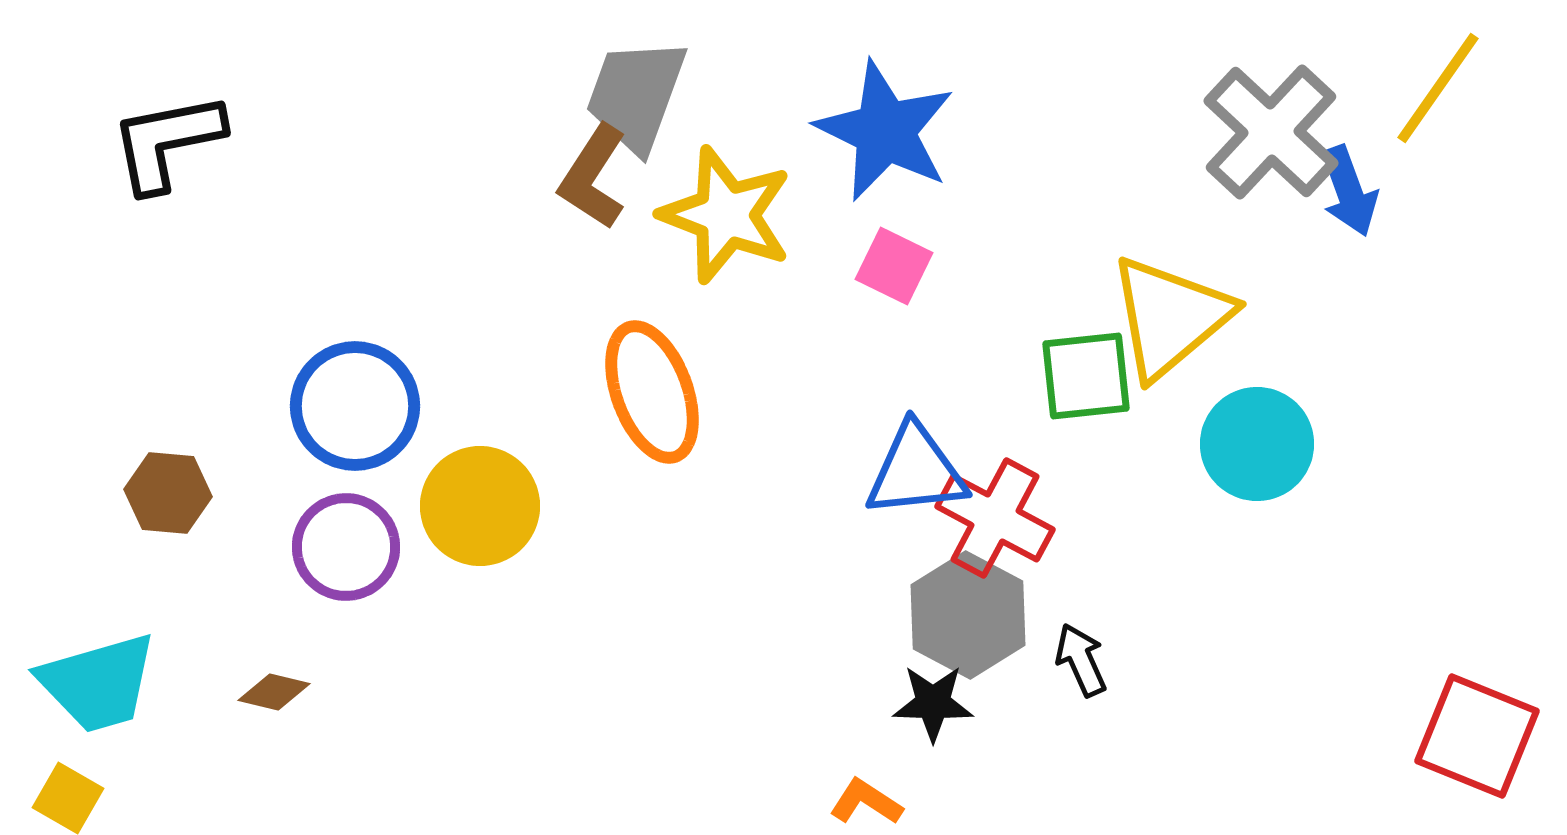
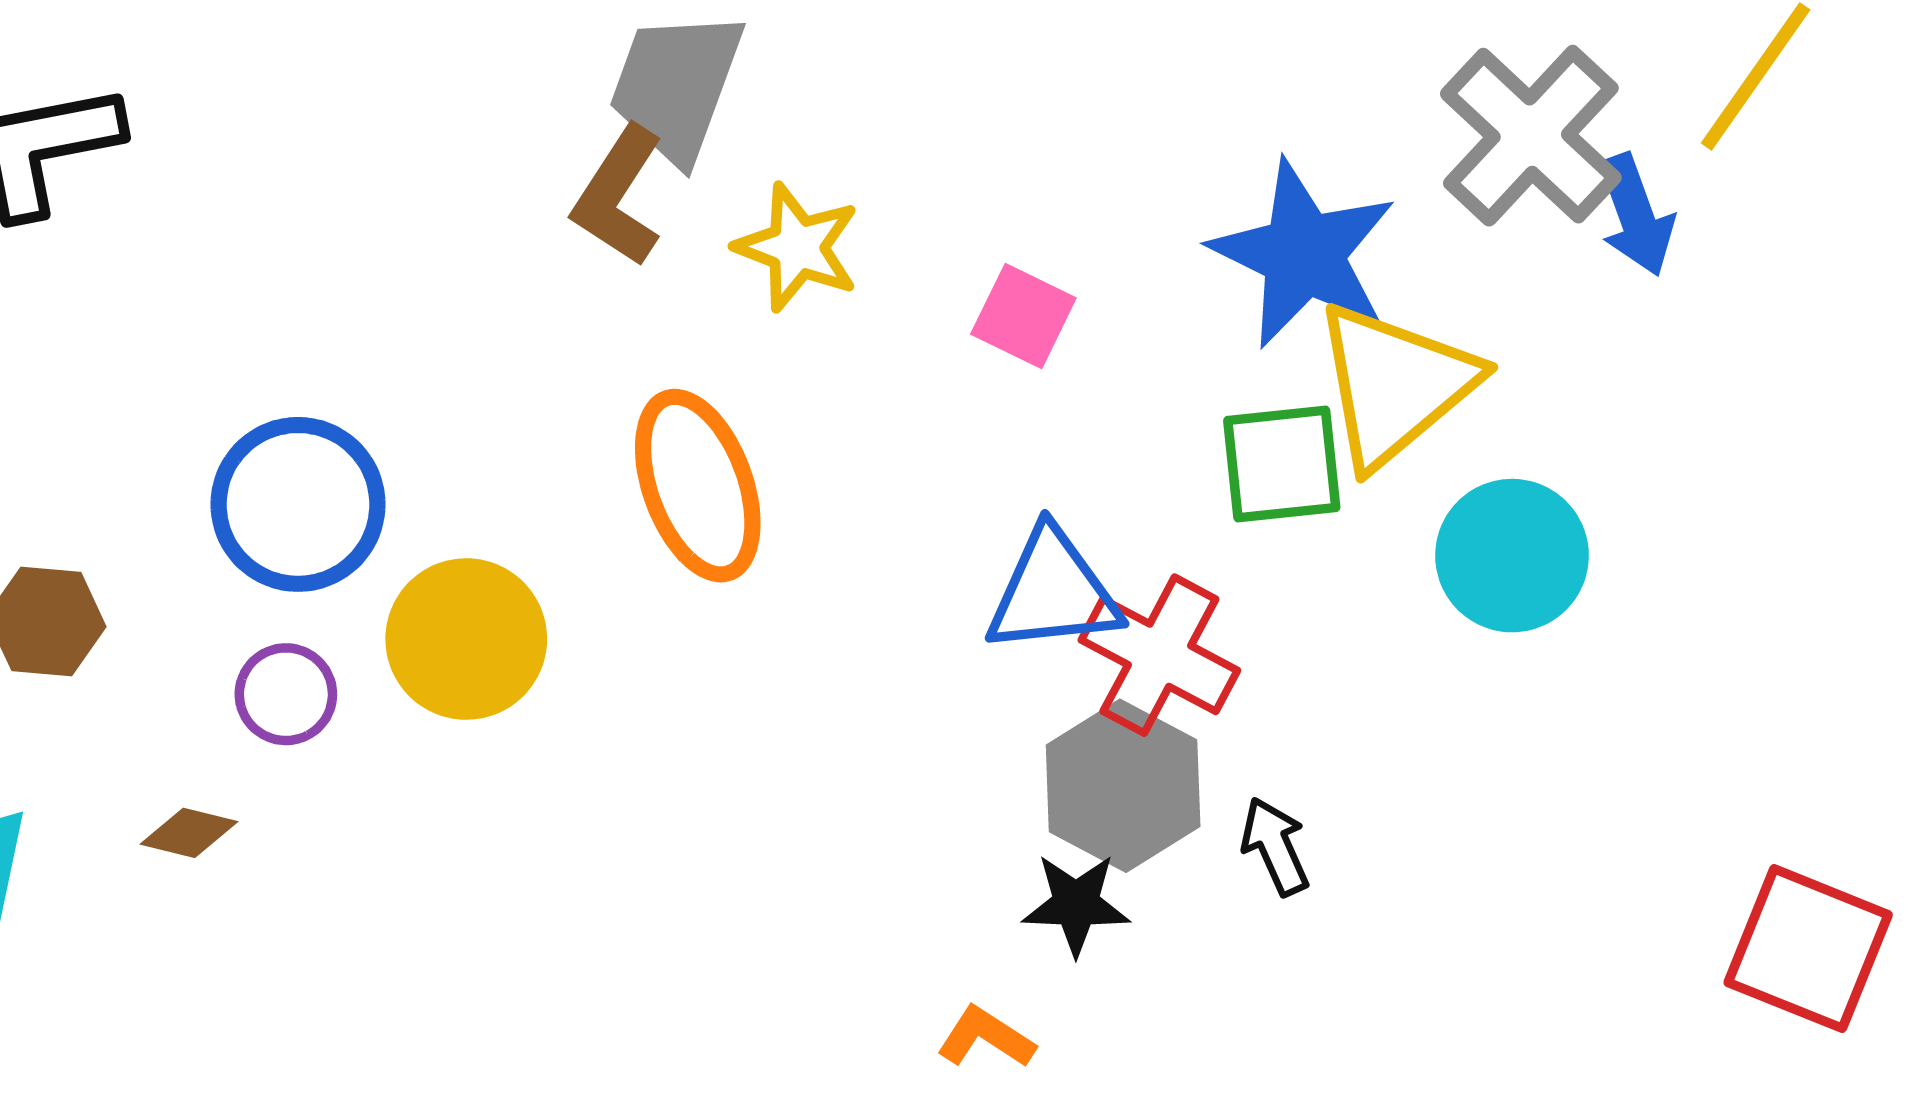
blue star: (885, 131) -> (1303, 254), moved
yellow star: (726, 215) -> (797, 247), size x0.7
purple circle: (346, 547) -> (286, 694), size x0.7
brown diamond: (274, 692) -> (189, 833), moved

